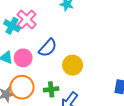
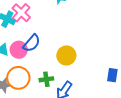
blue semicircle: (48, 48) -> (32, 43), moved

